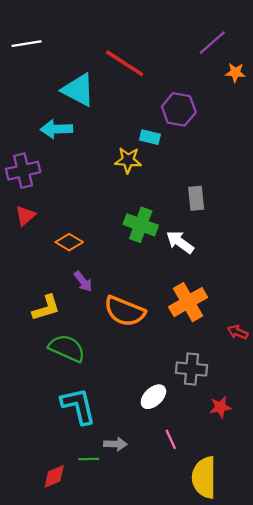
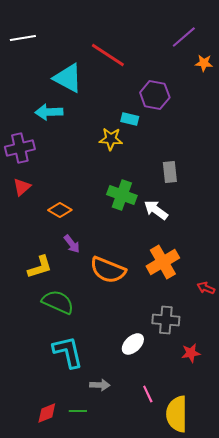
pink line: (171, 439) -> (148, 394), moved
green line: (89, 459) -> (78, 411), moved

